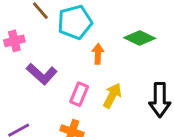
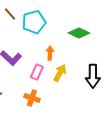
orange arrow: (98, 54) -> (50, 53), moved

